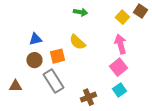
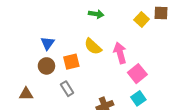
brown square: (140, 11) -> (161, 13), turned -32
blue triangle: (35, 39) -> (48, 43), turned -40
pink arrow: (120, 44) -> (120, 53), moved
gray rectangle: (53, 81) -> (67, 89), size x0.6

